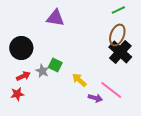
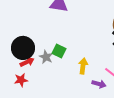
black circle: (21, 48) -> (23, 48), moved
yellow arrow: (79, 80) -> (83, 66), turned 56

